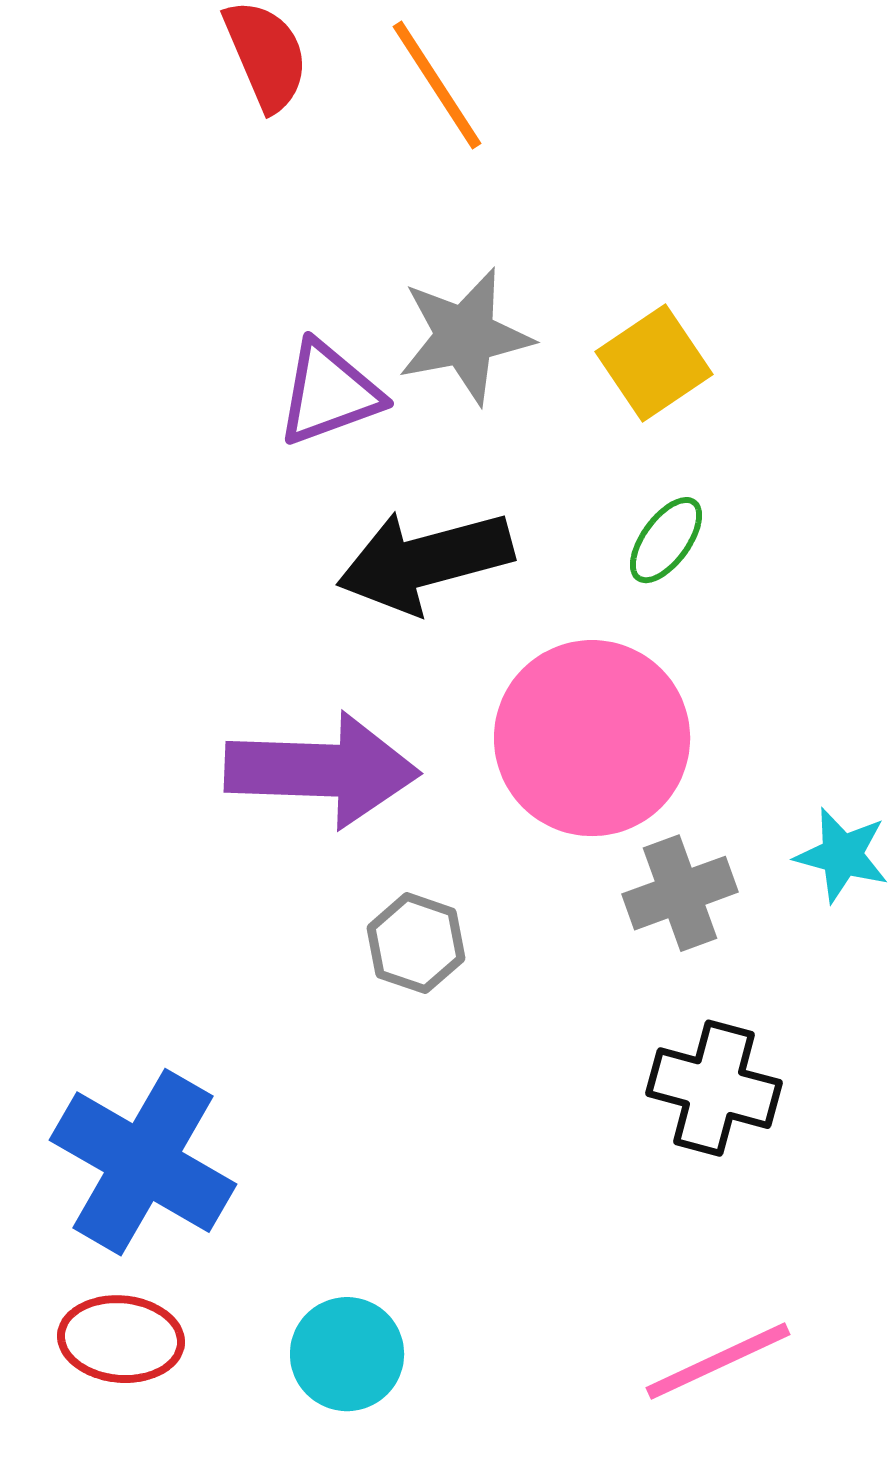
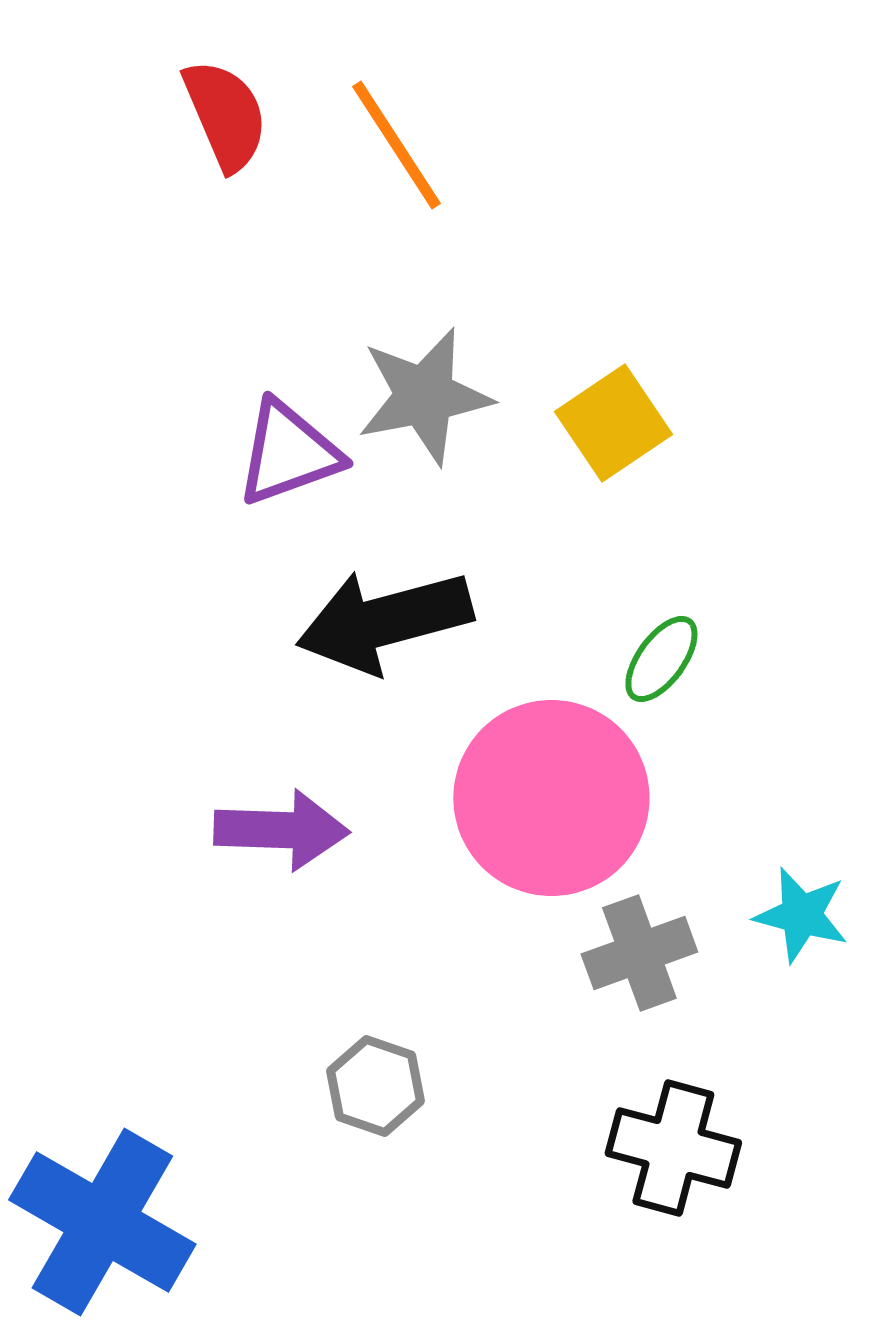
green ellipse: (666, 540) -> (661, 659), moved
purple arrow: (322, 770) -> (281, 830), size x0.7
gray hexagon: (416, 943) -> (375, 1086), moved

